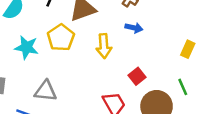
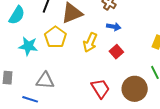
yellow arrow: (104, 46) -> (90, 42), turned 30
red square: (137, 76) -> (116, 52), moved

